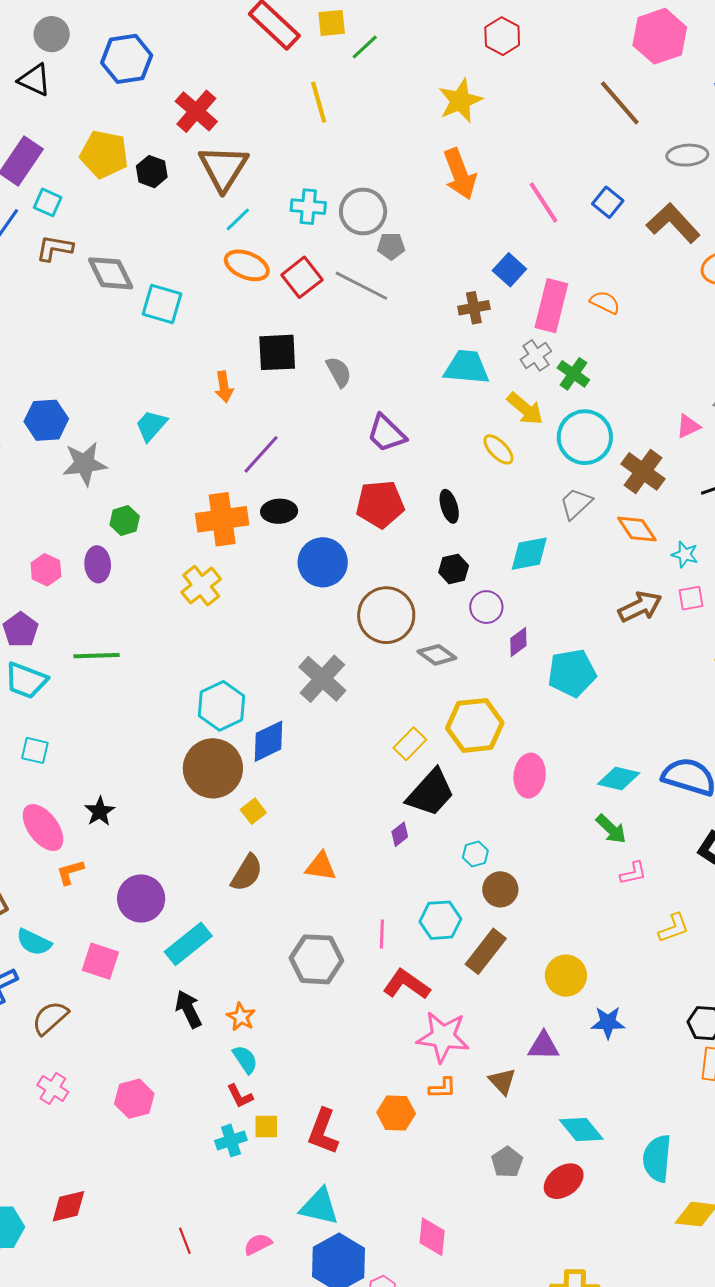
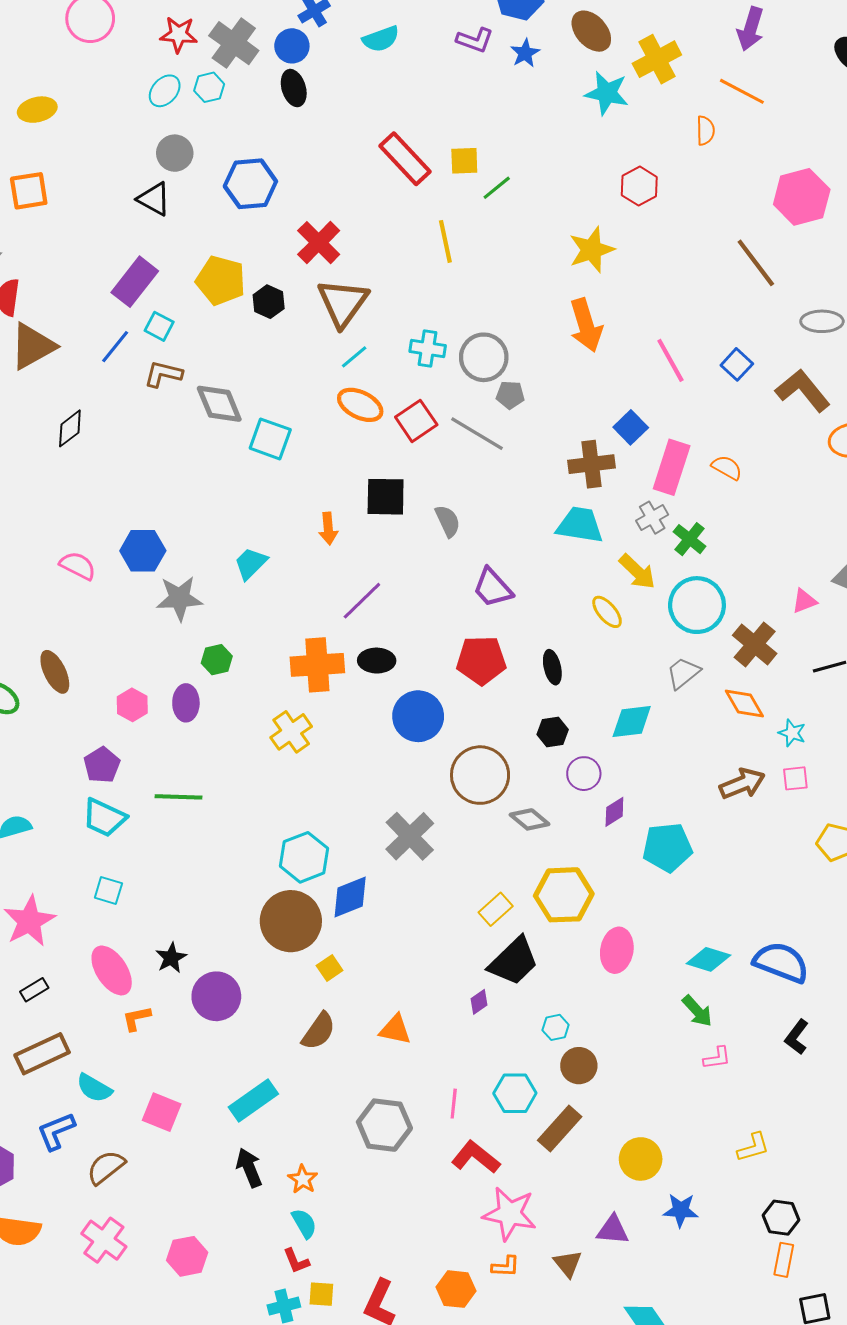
brown cross: (474, 308) -> (591, 464), size x1.4
purple circle: (141, 898) -> (216, 996), moved
yellow L-shape: (674, 928) -> (753, 1147), moved
pink cross: (53, 1088) -> (104, 1240), size x1.4

